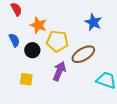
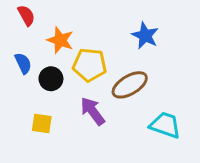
purple arrow: (59, 71) -> (93, 111), turned -60

